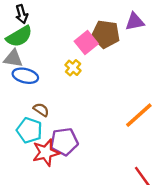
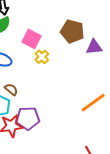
purple triangle: (135, 22) -> (94, 47), moved
pink square: (86, 43) -> (32, 39), moved, turned -30

